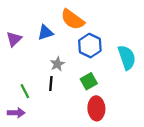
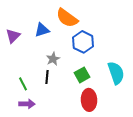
cyan semicircle: (127, 57) -> (116, 73), moved
purple arrow: (16, 113) -> (27, 104), moved

